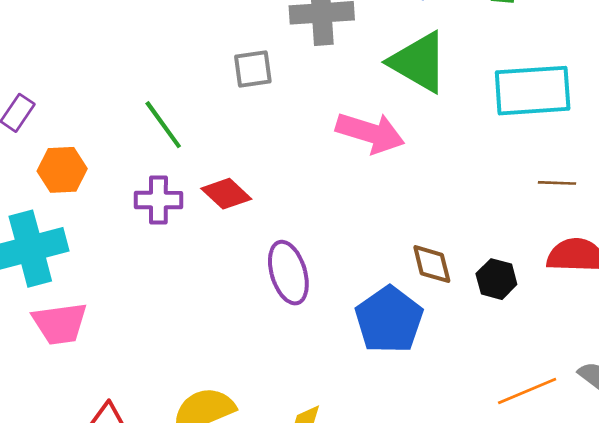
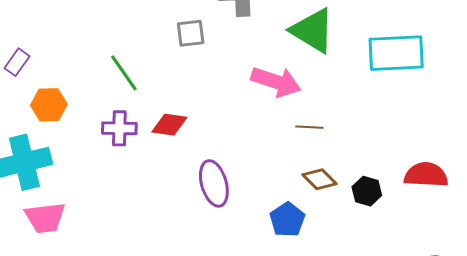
brown line: (557, 183) -> (309, 127), moved
red diamond: (226, 194) -> (169, 125), turned -36
brown diamond: (432, 264) -> (319, 179), turned -32
blue pentagon: (389, 320) -> (287, 220), size x0.7

